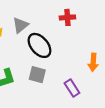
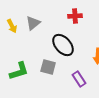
black ellipse: (39, 45) -> (63, 45), moved

